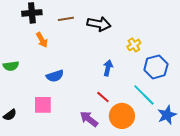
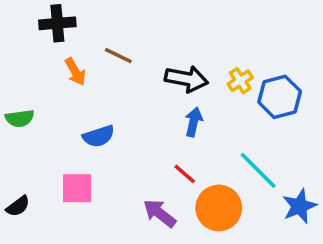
brown line: (66, 19) -> (118, 56), moved, turned 35
black arrow: (99, 24) -> (186, 79), moved
blue hexagon: (156, 67) -> (280, 97), moved

